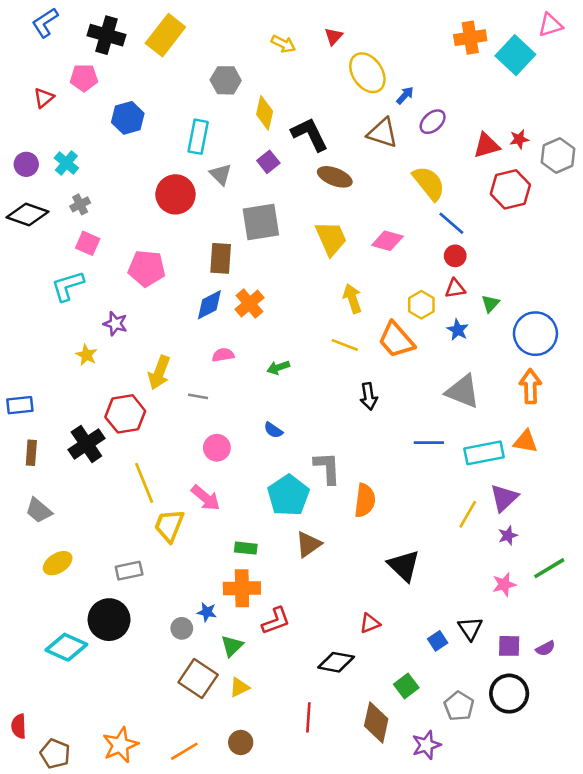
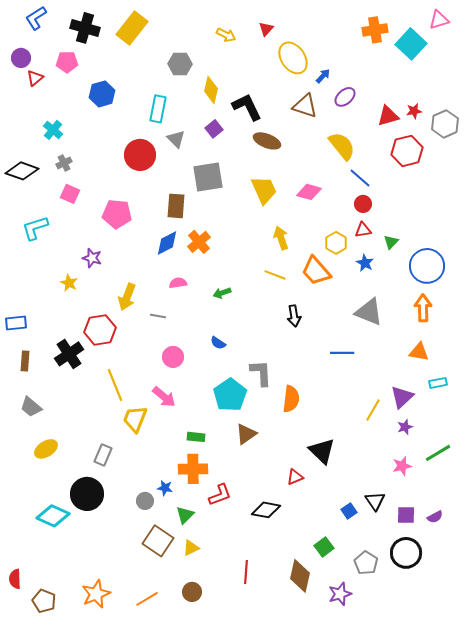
purple circle: (26, 164) -> (21, 58), moved
cyan L-shape: (68, 286) -> (35, 228), moved
cyan rectangle: (484, 453) -> (438, 383), moved, size x0.6
gray rectangle: (129, 571) -> (103, 455), turned -55
red triangle: (370, 623) -> (295, 477), moved
black diamond: (336, 662) -> (266, 510), moved

